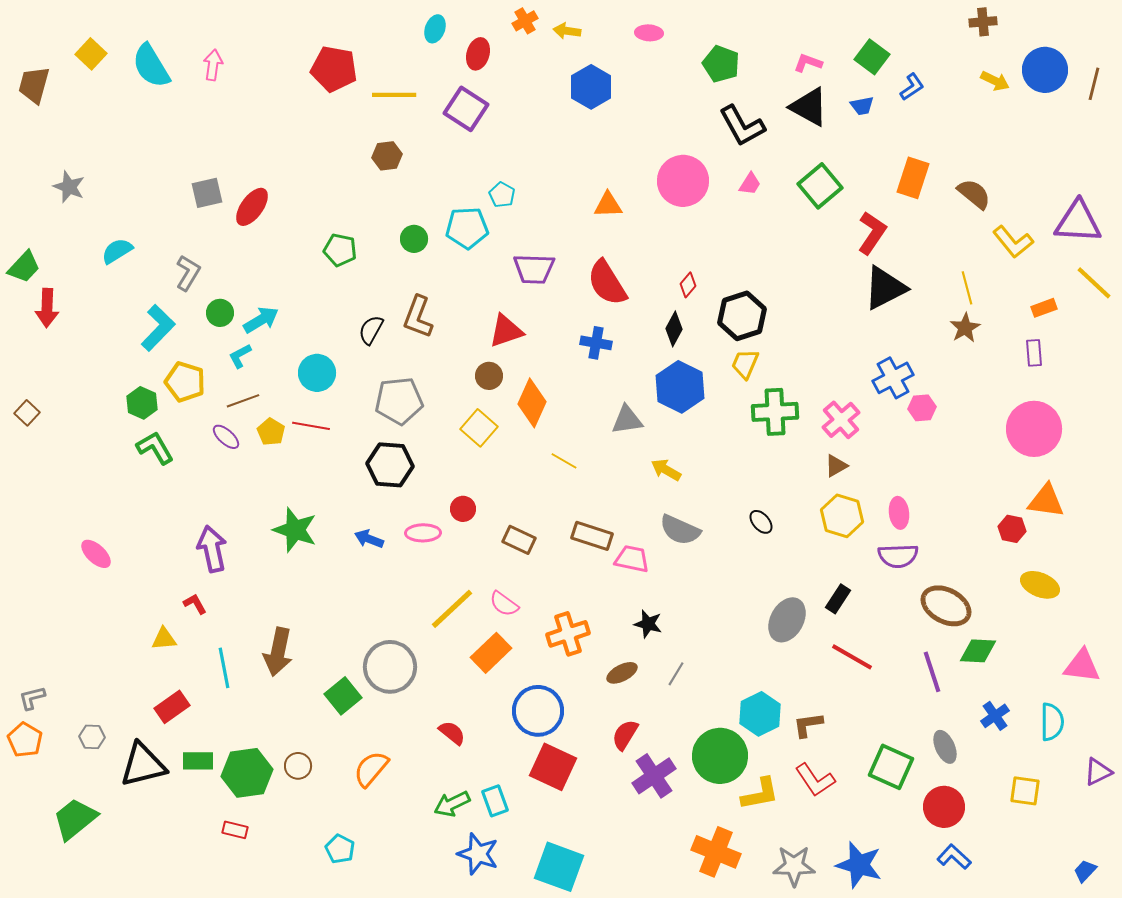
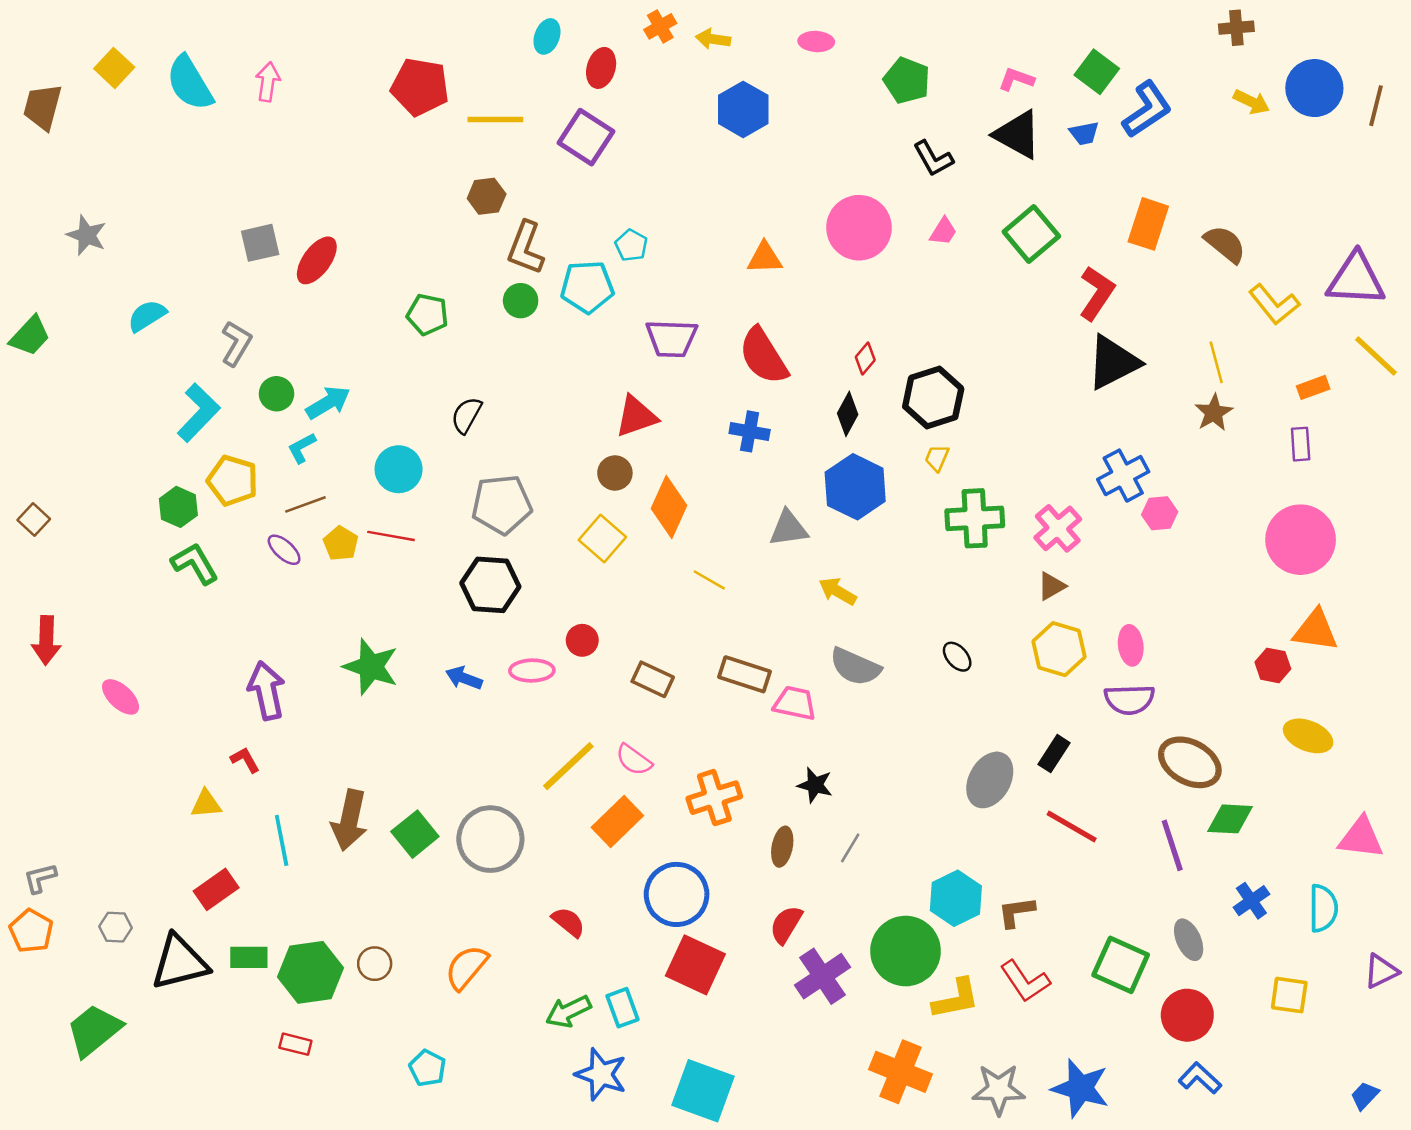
blue L-shape: (912, 87) -> (1147, 109), size x1.6
black L-shape: (742, 126) -> (933, 159), size x0.7
red arrow: (47, 308) -> (46, 640), moved
brown L-shape: (418, 317) -> (526, 248), moved
yellow trapezoid: (745, 364) -> (937, 458), size x0.7
brown ellipse: (622, 673) -> (782, 847), turned -52
green square: (343, 696) -> (415, 834), moved

